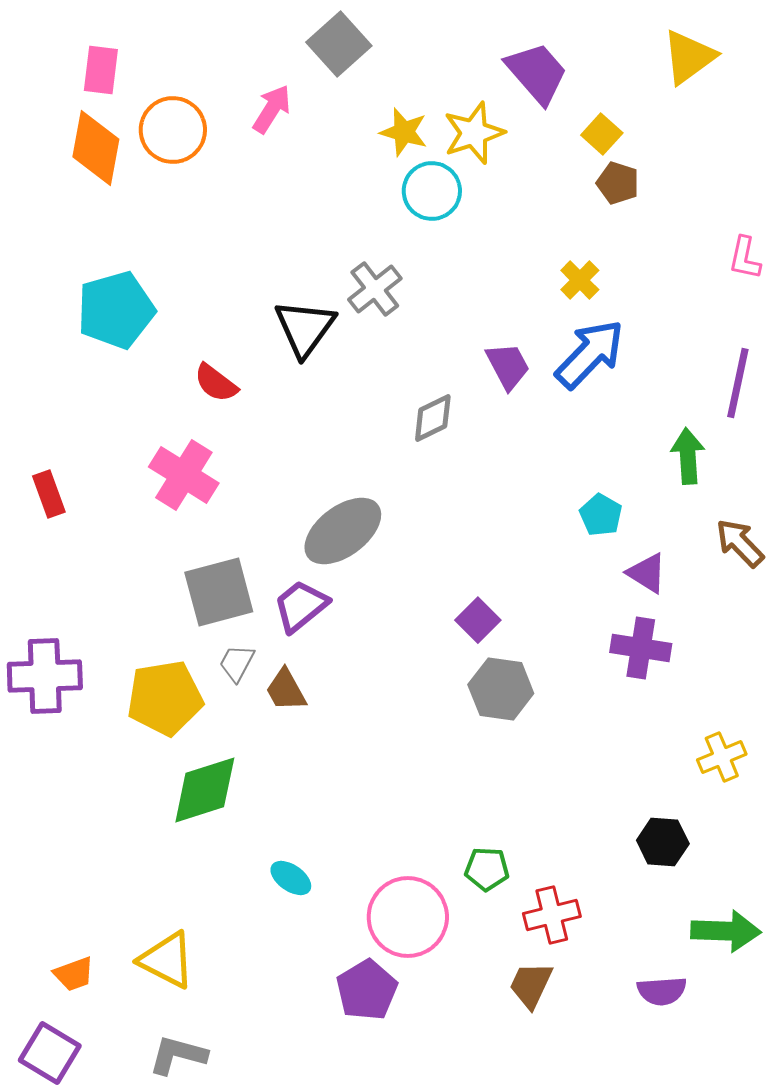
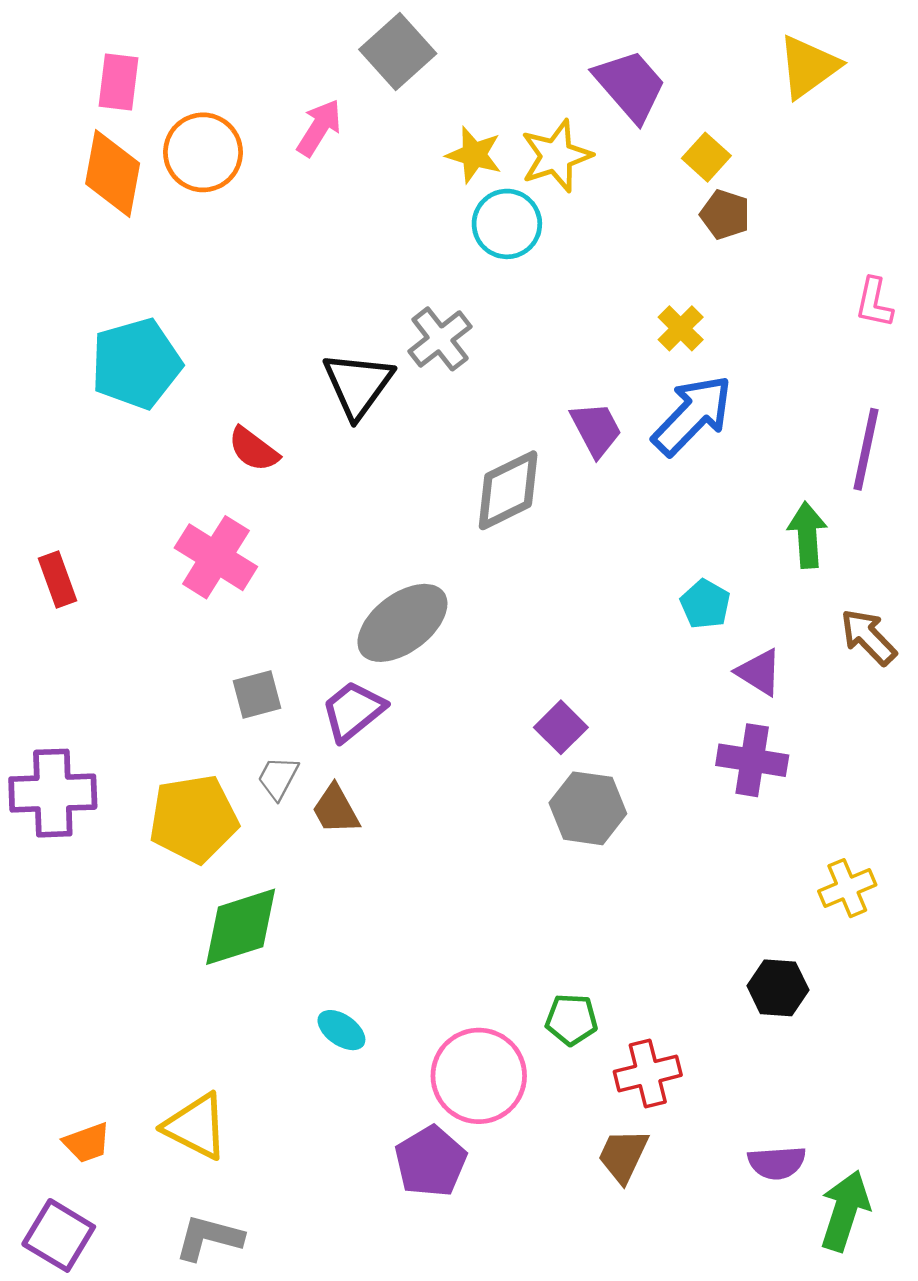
gray diamond: (433, 418) -> (508, 490), size x1.4
gray square: (219, 592) -> (257, 694), size x0.6
green arrow: (726, 931) -> (845, 1211), moved, turned -74

